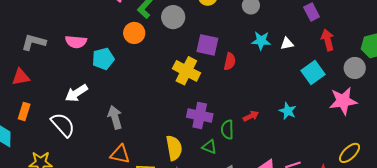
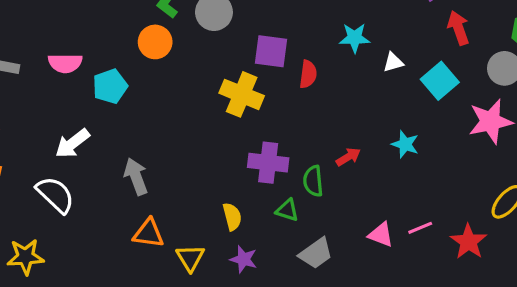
white triangle: (287, 44) -> (393, 62), moved
yellow semicircle: (174, 148) -> (232, 217), size x0.7

